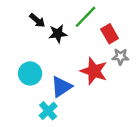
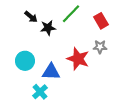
red rectangle: (110, 34) -> (101, 21), moved
blue triangle: (61, 87) -> (51, 72), turned 36

